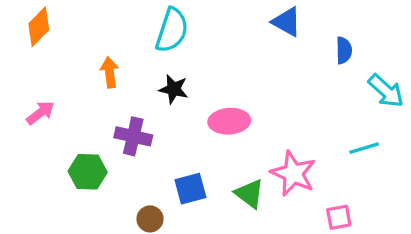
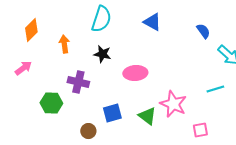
blue triangle: (287, 22) -> (152, 22), moved
orange diamond: (39, 27) -> (31, 30), moved
blue semicircle: (344, 50) -> (203, 31), turned -35

